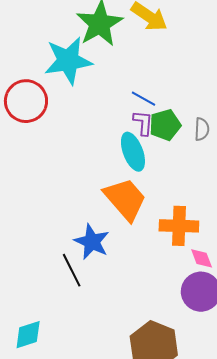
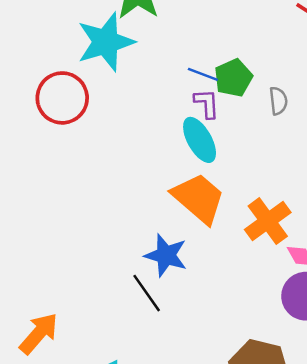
green pentagon: (165, 125) -> (233, 78), moved
orange cross: (179, 226) -> (268, 221), turned -30

